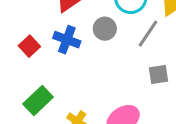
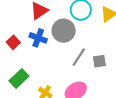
gray circle: (105, 29) -> (64, 31), size x1.5
gray line: (148, 34) -> (79, 57), moved

